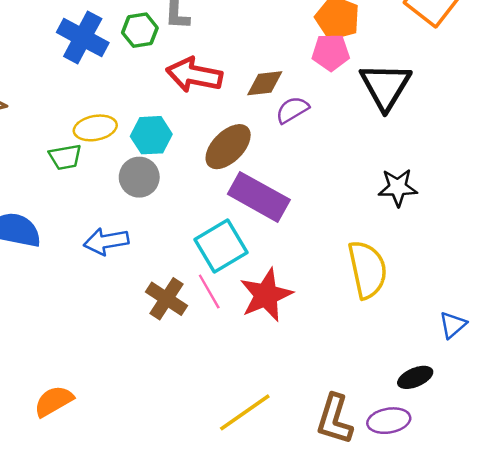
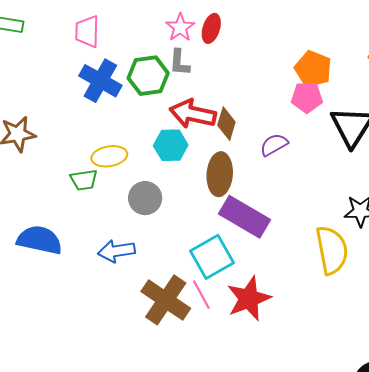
green hexagon: (140, 30) -> (148, 76), size x1.4
brown diamond: (265, 83) -> (226, 124), moved, turned -68
cyan hexagon: (151, 135) -> (171, 145), moved
brown ellipse: (228, 147) -> (220, 174), turned -42
yellow semicircle: (367, 270) -> (332, 250), moved
brown cross: (166, 299) -> (166, 300), size x1.4

